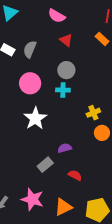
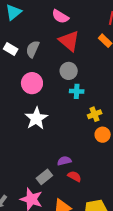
red triangle: (66, 40) -> (69, 41), size x1.6
cyan cross: (63, 90) -> (77, 91), moved
purple semicircle: (65, 148) -> (64, 161), moved
gray rectangle: (45, 165) -> (44, 177), moved

